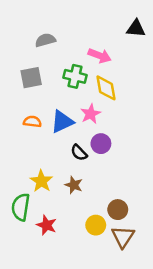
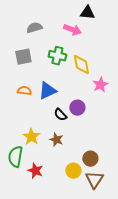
black triangle: (136, 28) -> (87, 13), moved
pink arrow: (100, 56) -> (72, 30), moved
pink star: (91, 114) -> (100, 85), moved

